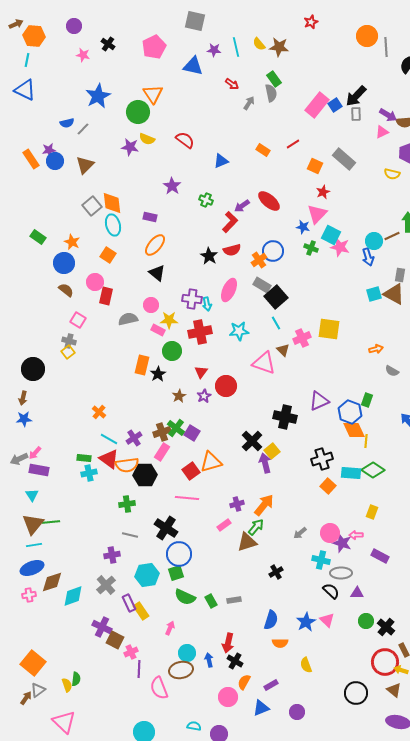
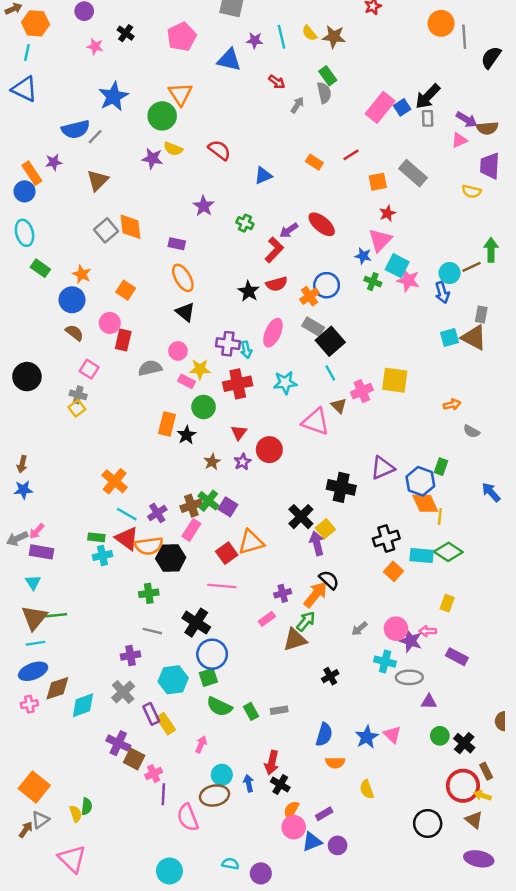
blue semicircle: (67, 123) -> (76, 129), size x1.6
blue circle: (55, 161) -> (25, 191), moved
orange square: (315, 166) -> (378, 182), turned -35
cyan ellipse: (113, 225) -> (25, 233), moved
orange ellipse: (155, 245) -> (183, 278), turned -70
black circle: (33, 369) -> (27, 377), moved
orange cross: (99, 412) -> (115, 481), size x1.5
black semicircle: (331, 591) -> (329, 580), moved
pink circle: (228, 697) -> (294, 827), moved
purple circle: (297, 712) -> (338, 845), moved

